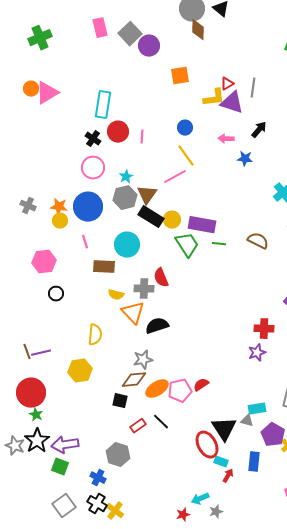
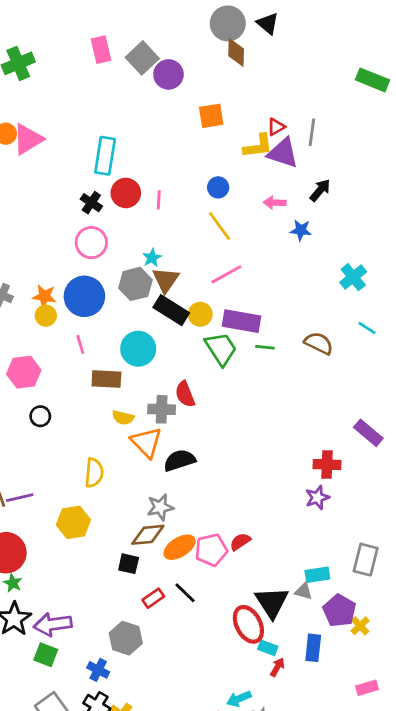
cyan star: (126, 177) -> (152, 258), moved
pink line: (175, 177) -> (226, 274), moved

